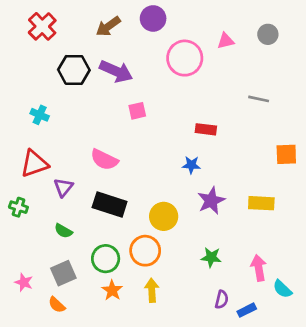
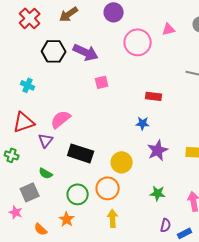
brown arrow: (108, 26) -> (69, 14), moved
pink semicircle: (104, 160) -> (61, 119), moved, turned 115
gray square: (63, 273) -> (30, 192), moved
orange star: (112, 290) -> (67, 219), moved

